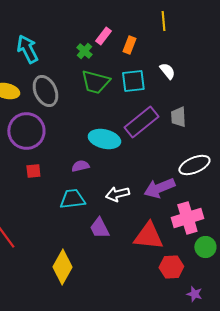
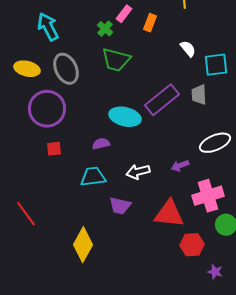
cyan square: (133, 81) -> (216, 65), moved
purple arrow: (159, 188) -> (180, 166), size x0.6
purple trapezoid: (99, 228) -> (120, 206), turned -50

